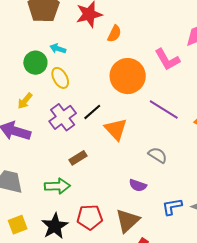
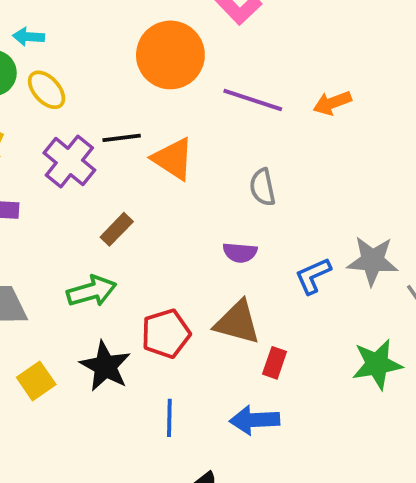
black line: (92, 112) -> (122, 138), turned 48
gray semicircle: (158, 155) -> (263, 187), turned -120
brown triangle: (128, 221) -> (237, 322), turned -48

